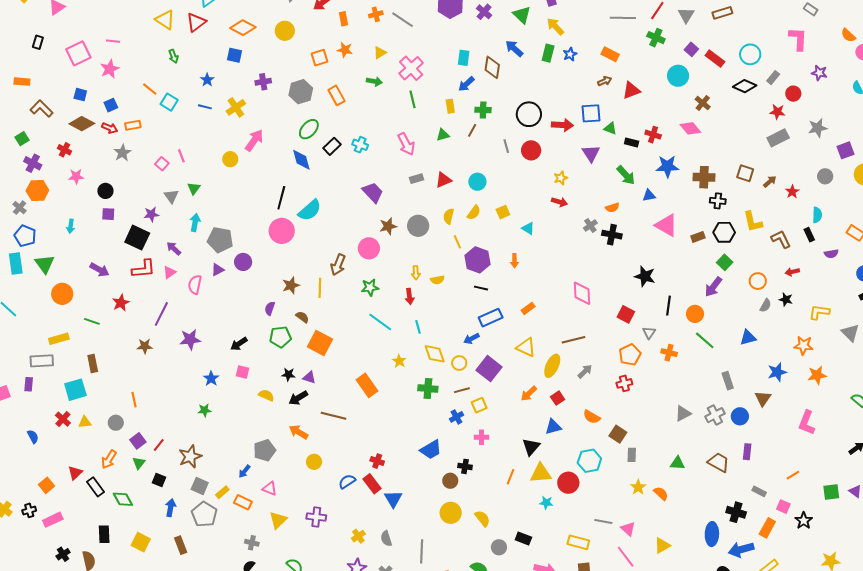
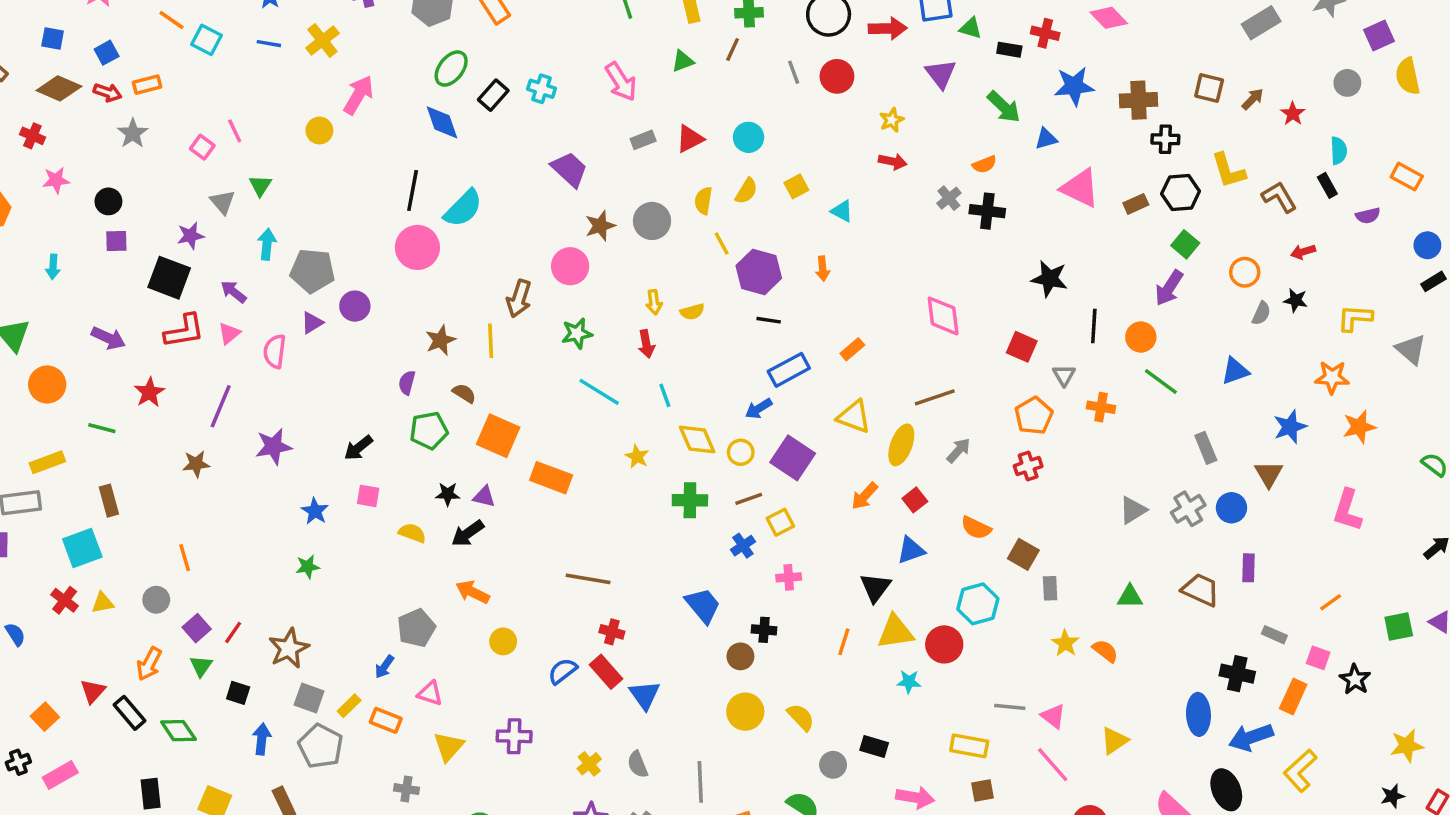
orange rectangle: (367, 385) -> (551, 478), moved, turned -30
brown line: (333, 416) -> (588, 579), moved
blue trapezoid: (431, 450) -> (703, 605), turned -95

